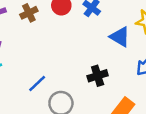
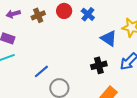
black cross: (98, 76) -> (99, 65), moved

